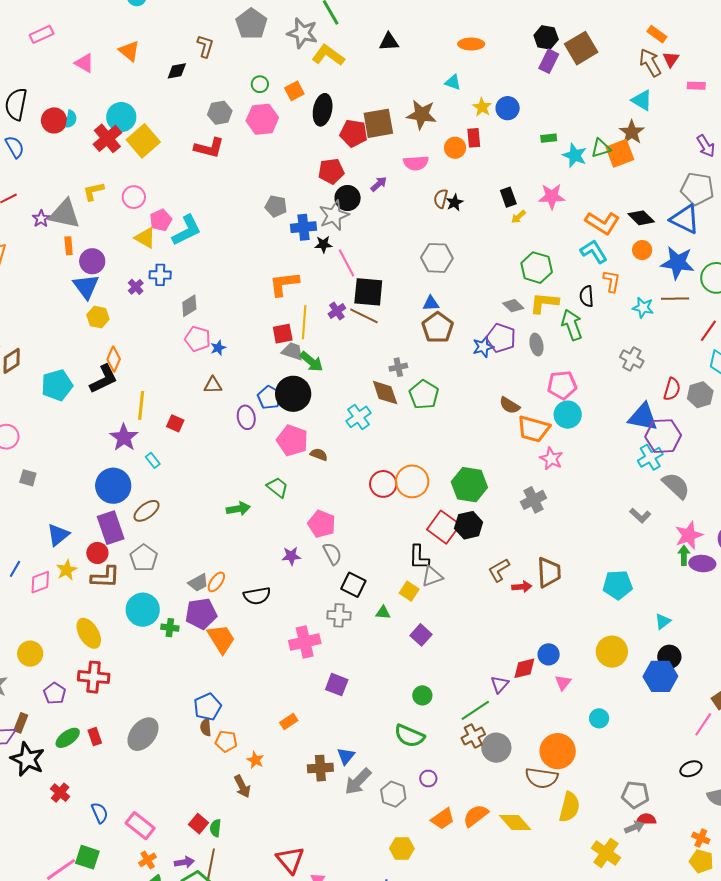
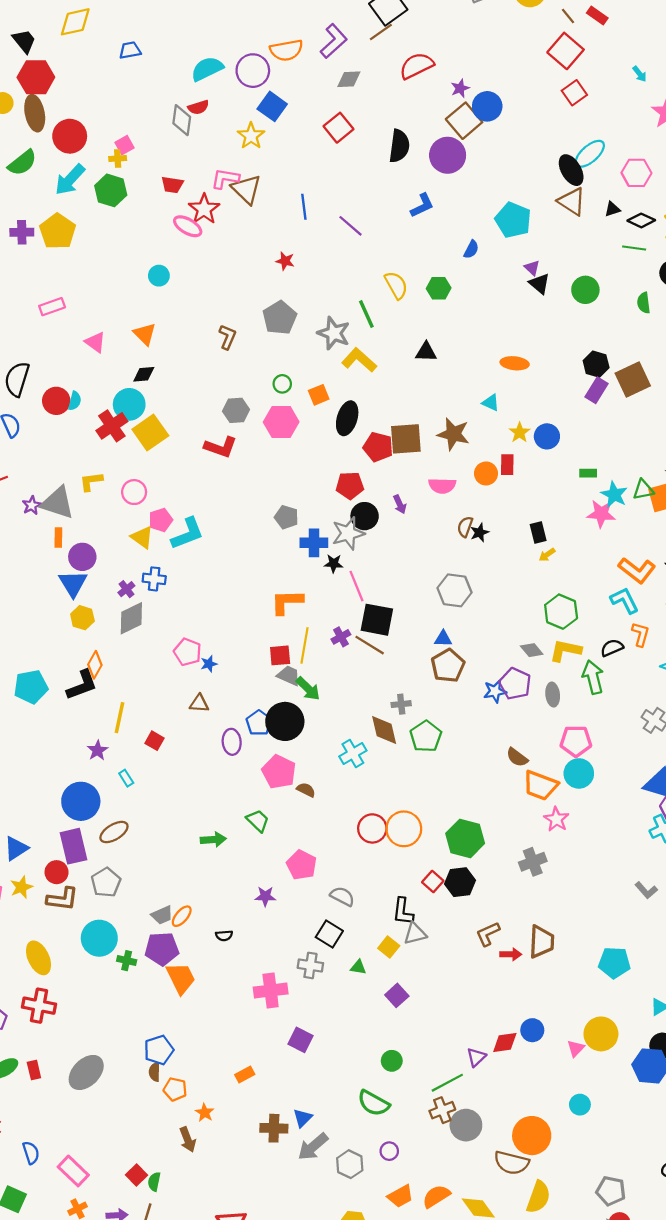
black diamond: (177, 71) -> (144, 374), moved
purple arrow: (379, 184) -> (400, 504), turned 102
pink star: (552, 196) -> (601, 514), moved
black semicircle: (587, 296) -> (612, 648), turned 65
gray diamond: (189, 306) -> (131, 618), moved, size x1.4
purple star: (124, 437) -> (97, 750), size x0.7
red square: (444, 527) -> (433, 882), size x0.6
gray semicircle: (332, 554) -> (342, 896), moved, turned -40
black semicircle: (257, 596) -> (224, 936), size x0.6
pink triangle: (563, 682) -> (576, 1048), moved

